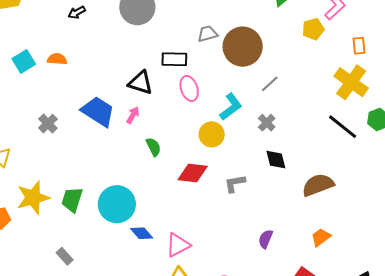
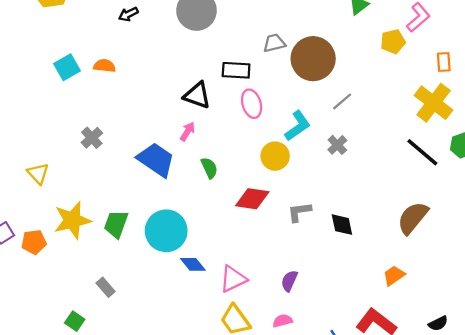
blue trapezoid: (98, 111) -> (156, 160), moved
black diamond: (276, 160) -> (342, 225), moved
brown semicircle: (318, 185) -> (413, 218), moved, turned -32
purple semicircle: (266, 239) -> (289, 281), moved

